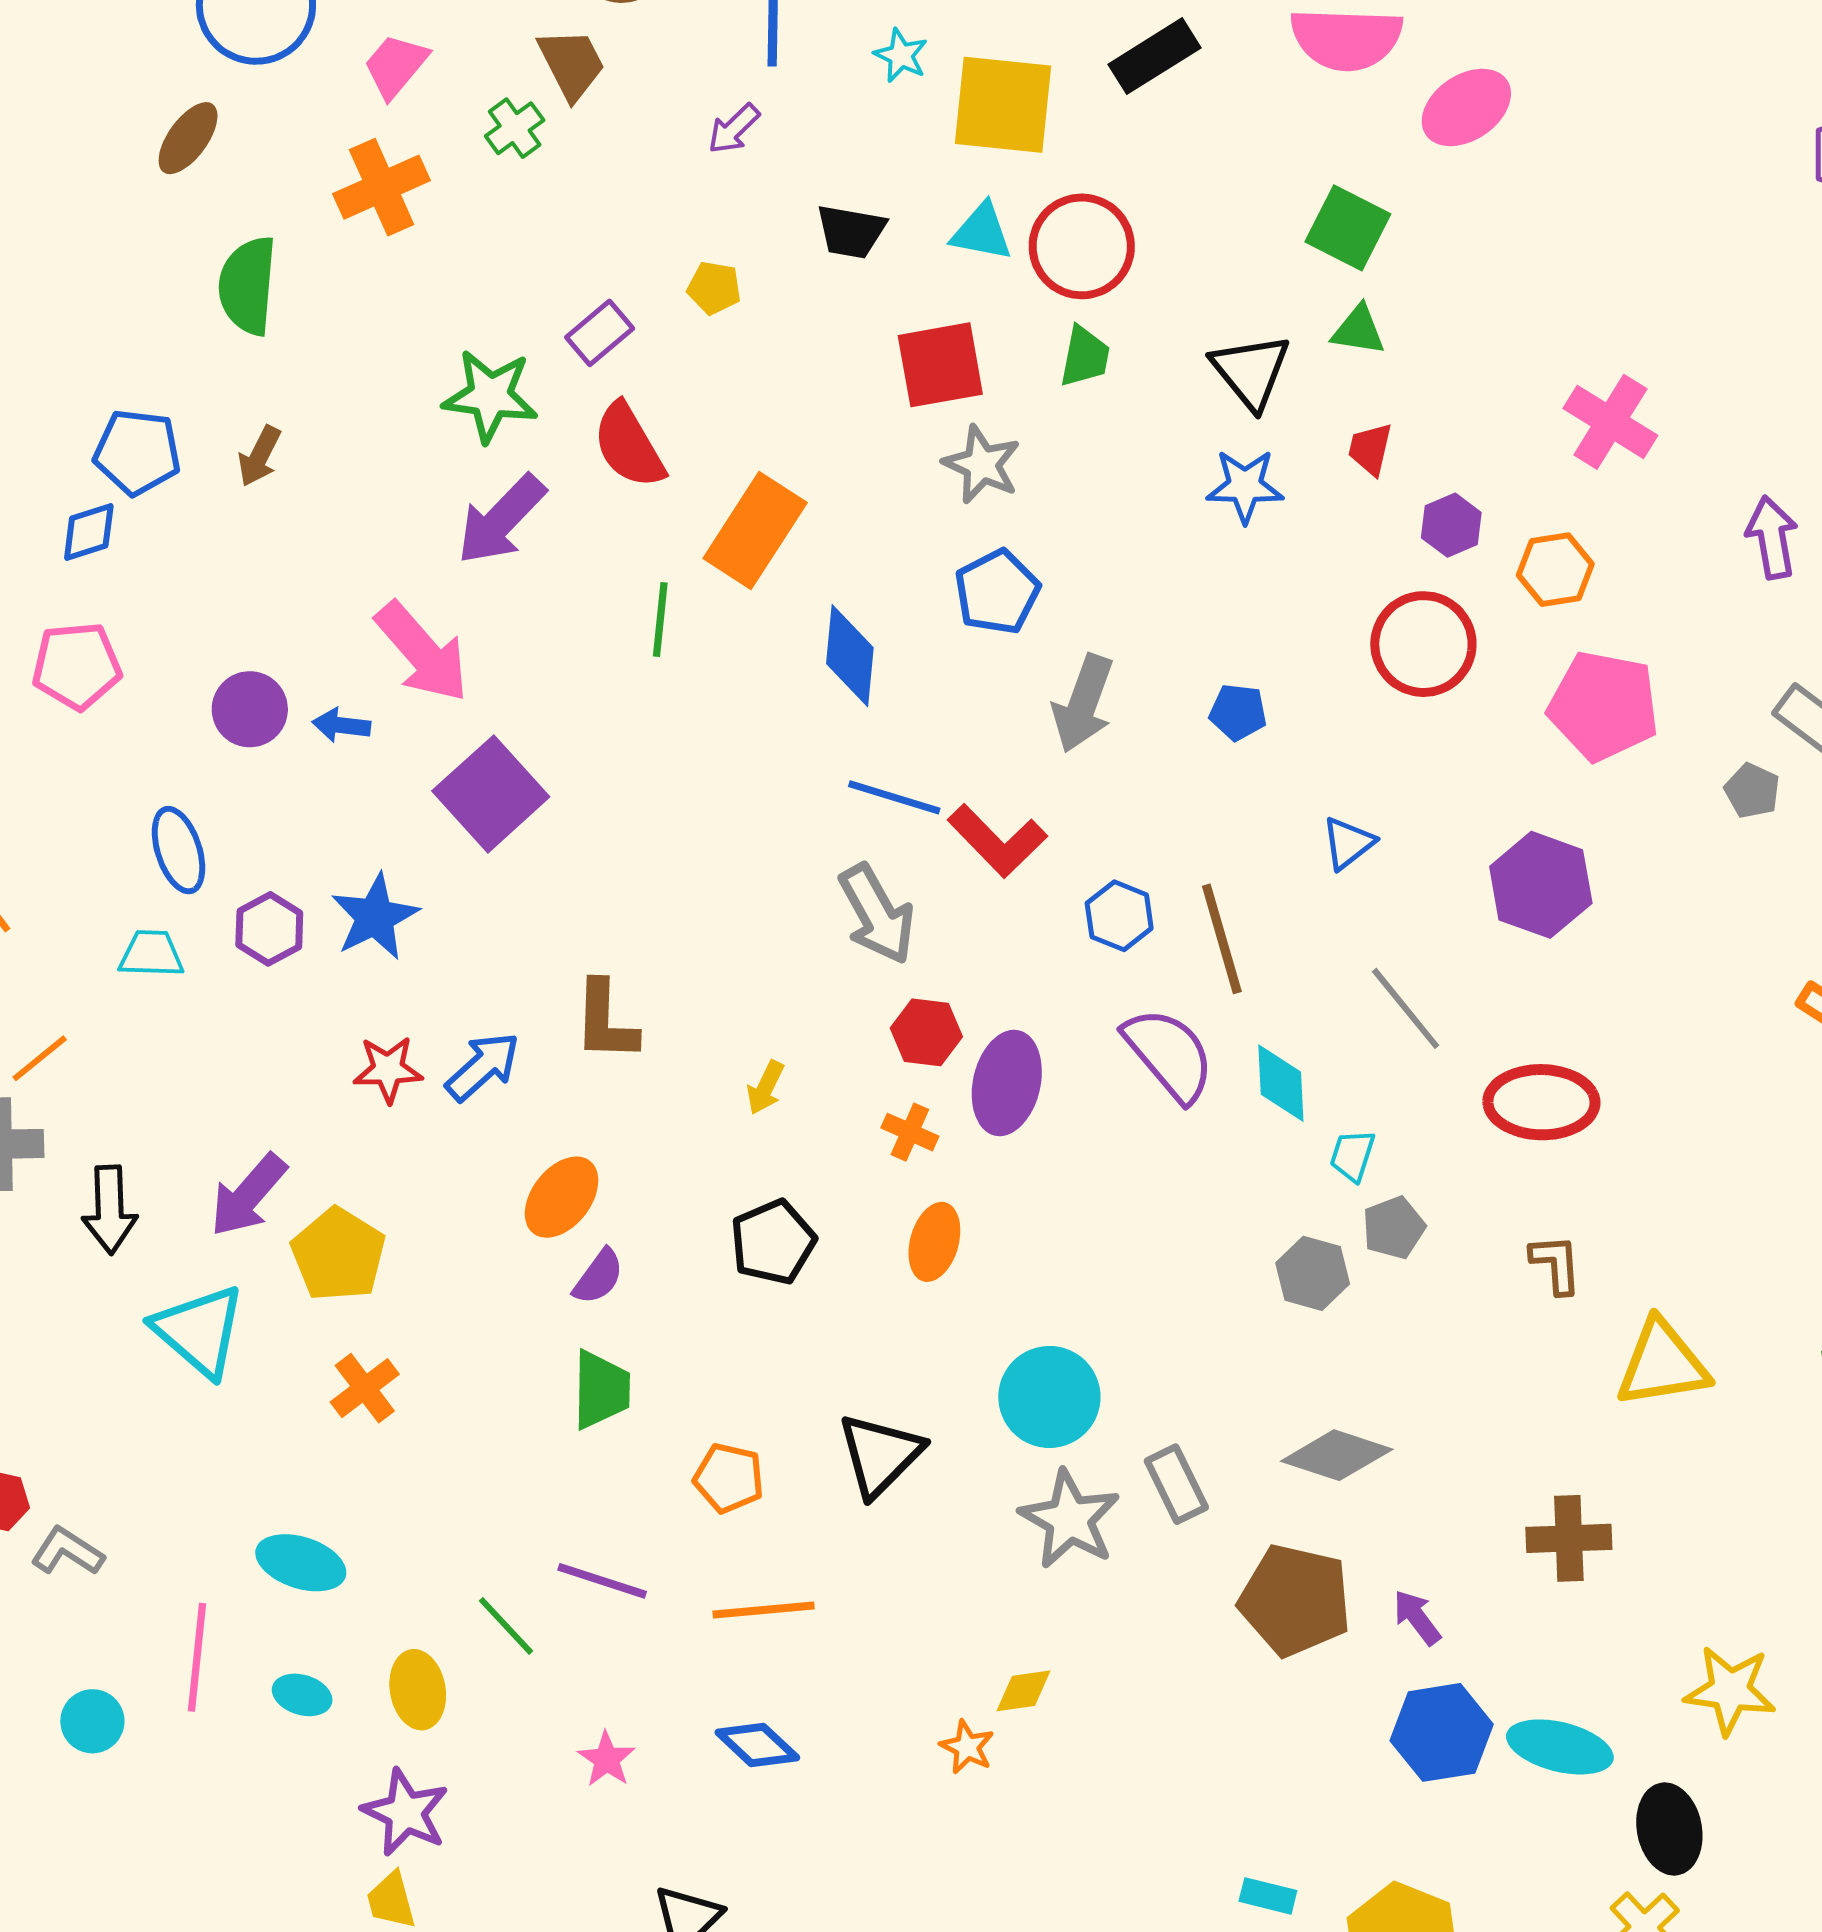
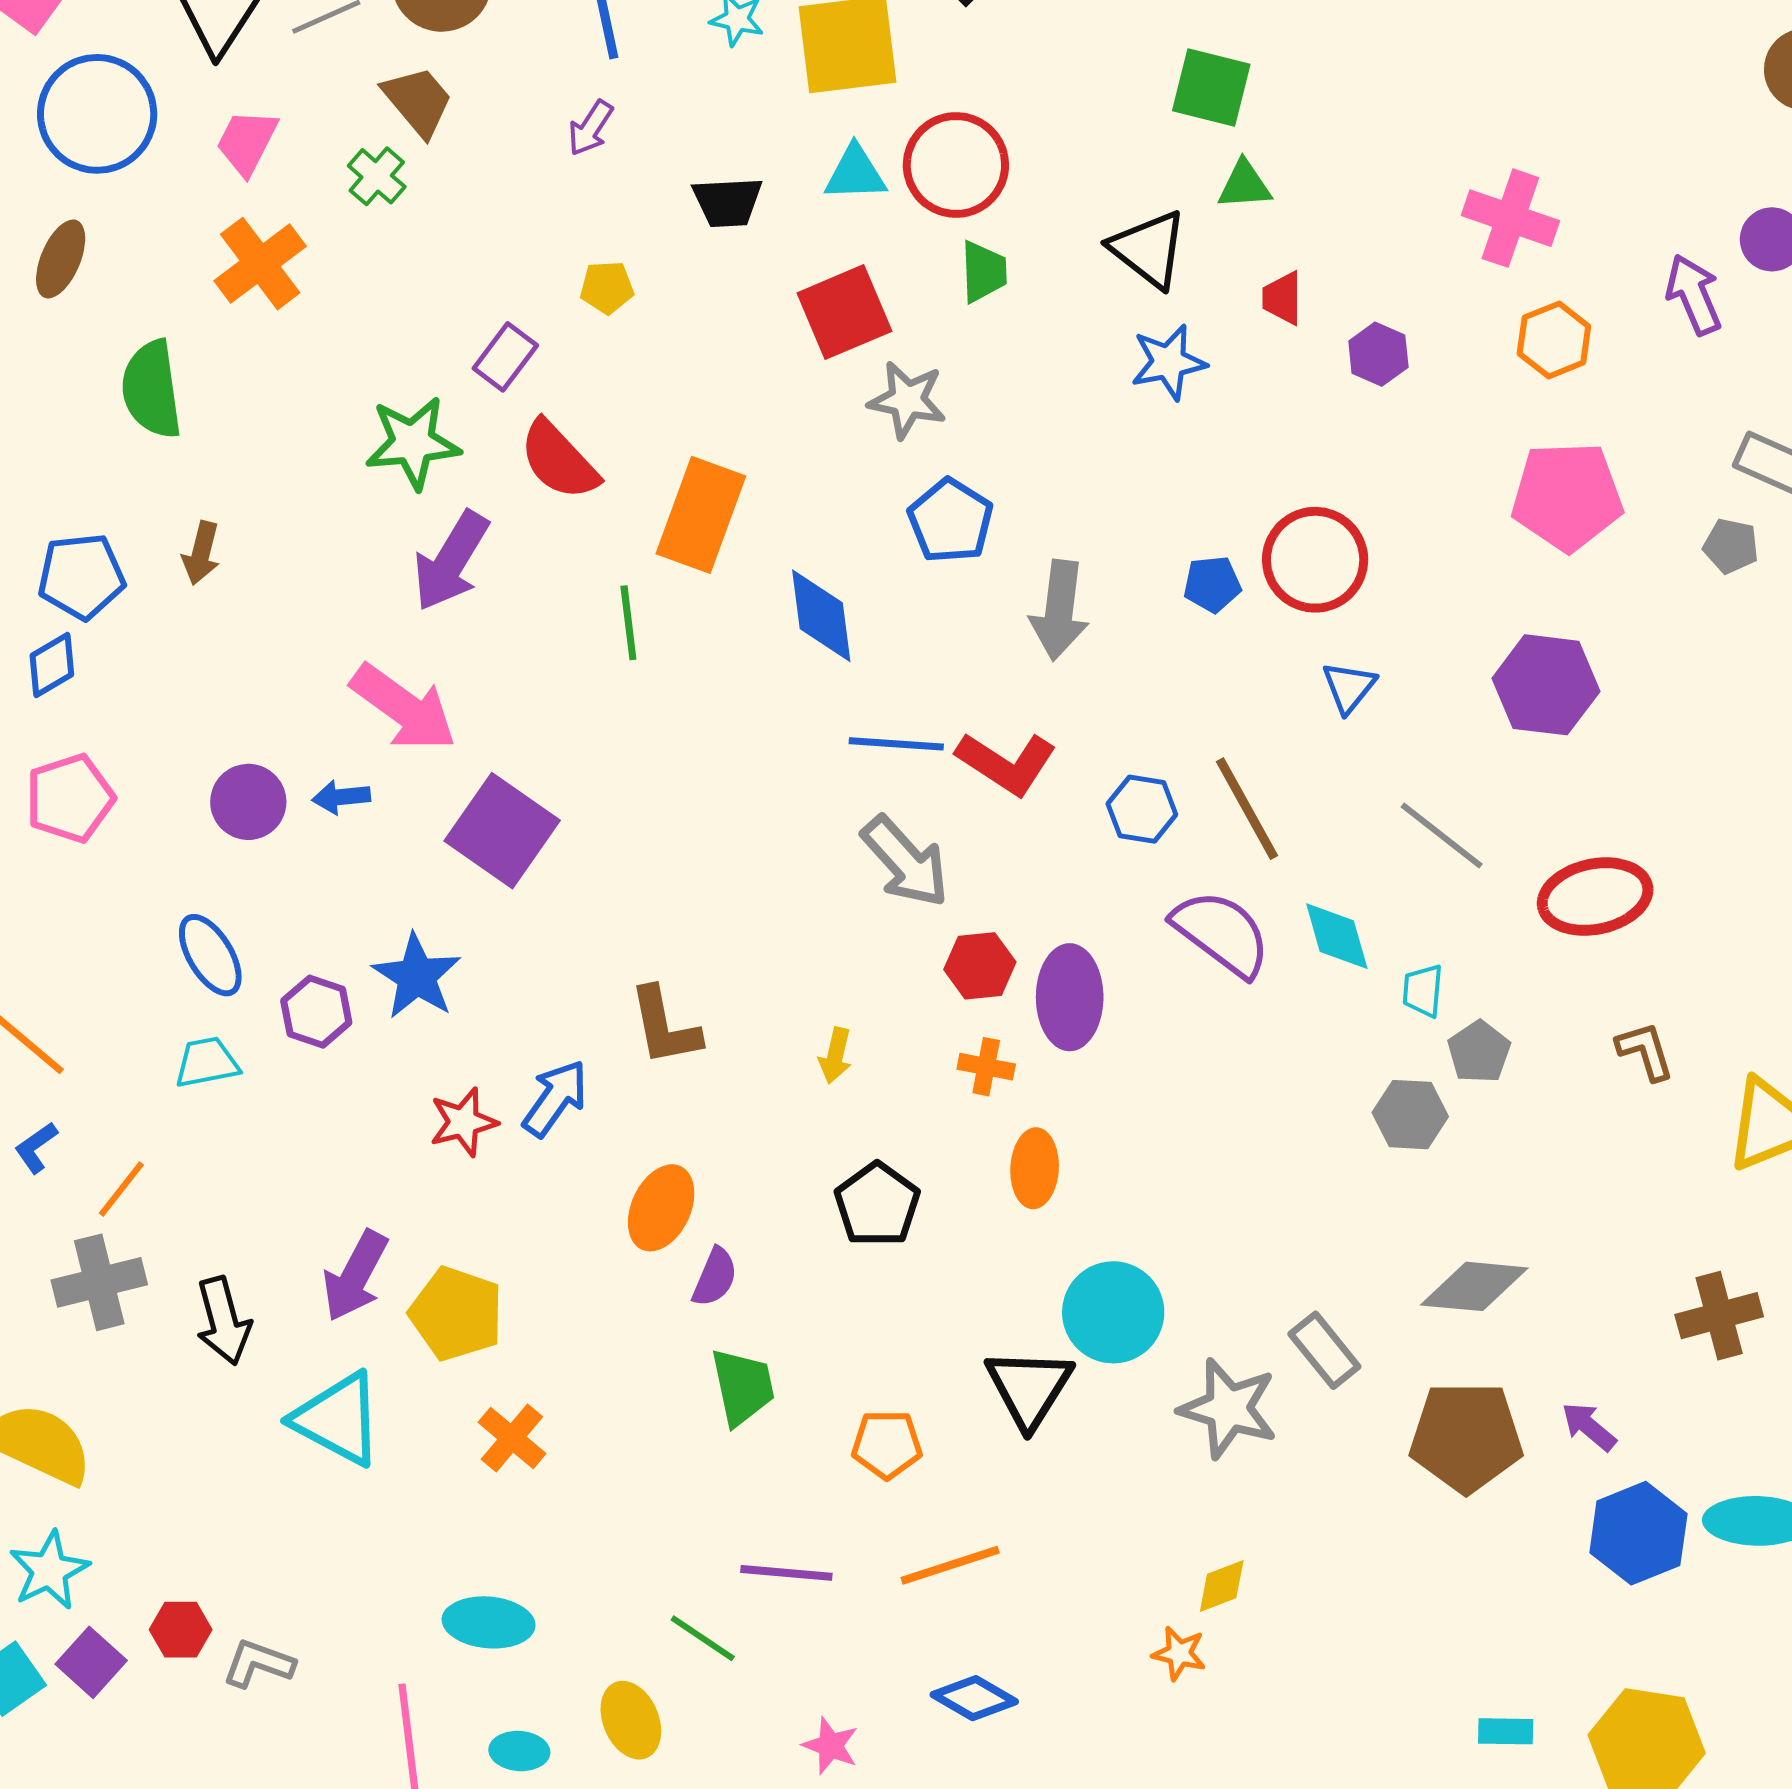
orange hexagon: (1555, 570) -> (1554, 340), moved
red circle: (1423, 644) -> (1315, 560), moved
cyan circle: (1049, 1397) -> (1113, 1312), moved

